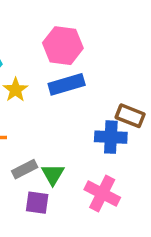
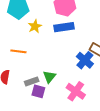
blue cross: (111, 137) -> (85, 60), turned 30
gray rectangle: (25, 169) -> (32, 81), moved

